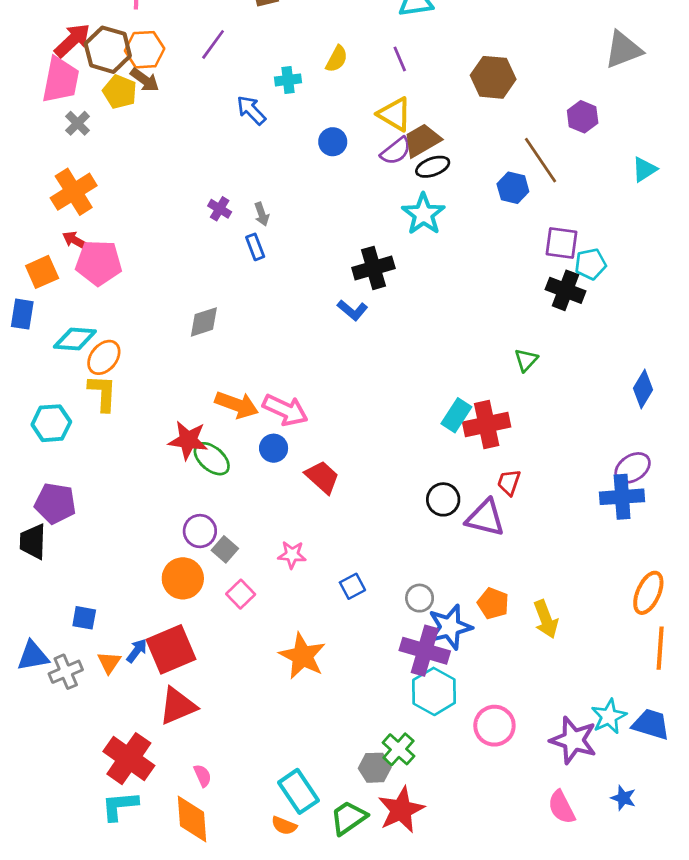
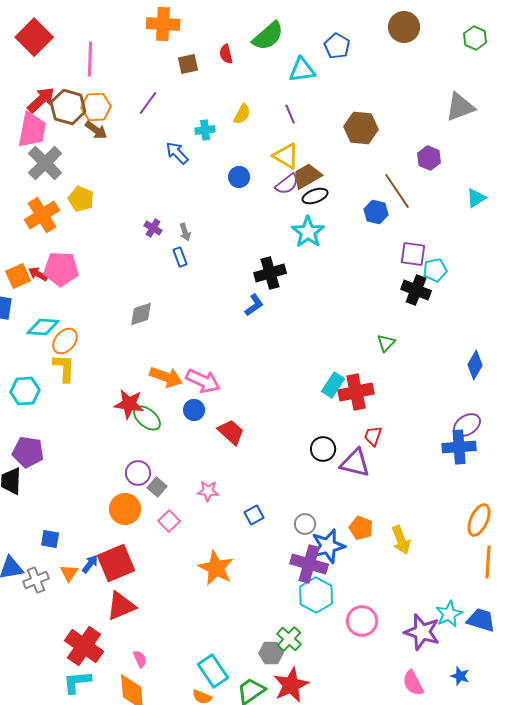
yellow pentagon: (120, 92) -> (81, 199), moved
gray cross: (78, 123) -> (45, 163), size x1.8
red arrow: (75, 240) -> (38, 274), moved
blue L-shape: (352, 310) -> (254, 305), turned -75

